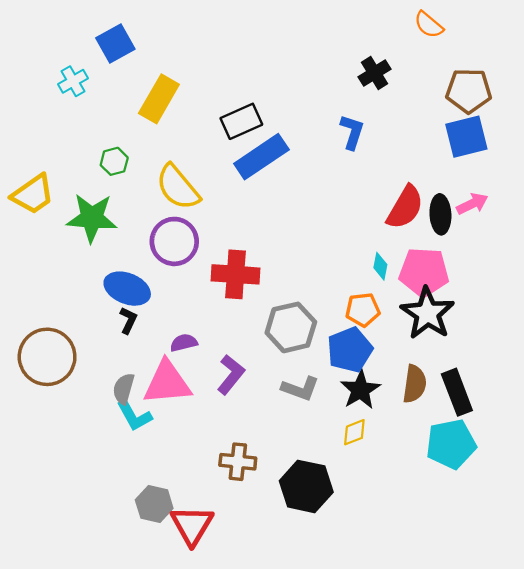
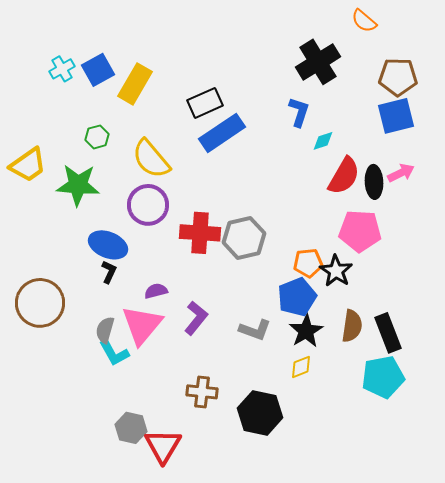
blue square: (115, 44) -> (98, 70), moved
black cross: (374, 73) -> (318, 62), size x1.6
cyan diamond: (380, 266) -> (323, 141), moved, turned 60
black star: (427, 313) -> (336, 271), moved, size x0.7
gray hexagon: (291, 327) -> (244, 238), moved
pink triangle: (167, 383) -> (142, 325), turned -45

